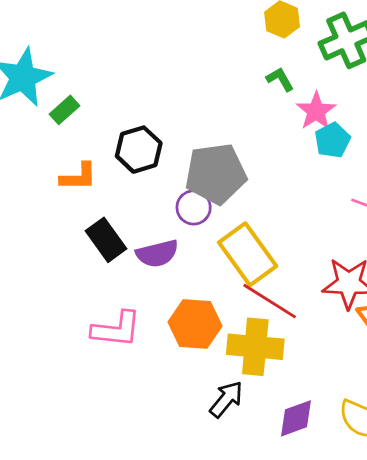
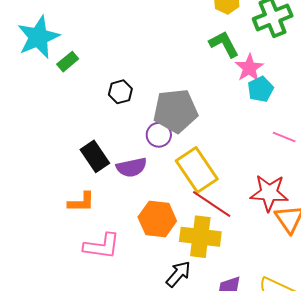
green L-shape: (280, 79) -> (224, 44), size x1.5
black hexagon: (139, 150) -> (120, 92), size x0.7
orange L-shape: (78, 177) -> (81, 202), moved
pink L-shape: (116, 329) -> (102, 246), moved

